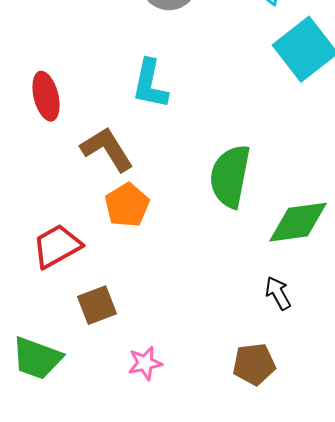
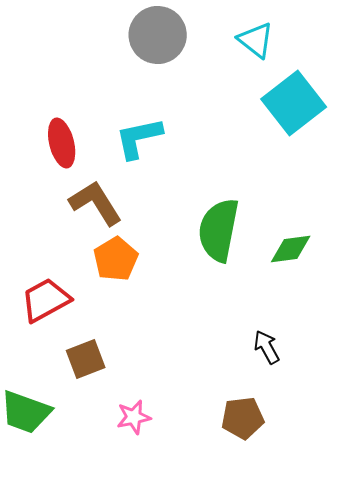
cyan L-shape: (150, 84) -> (139, 138), turned 66
red ellipse: (46, 96) -> (62, 143), moved
green diamond: (298, 222) -> (291, 249), moved, size x0.7

